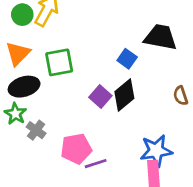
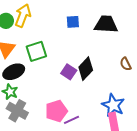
blue square: (127, 59) -> (73, 22), moved, turned -32
gray cross: (36, 130) -> (17, 111), moved, size x1.5
blue star: (156, 151) -> (113, 105), turned -30

